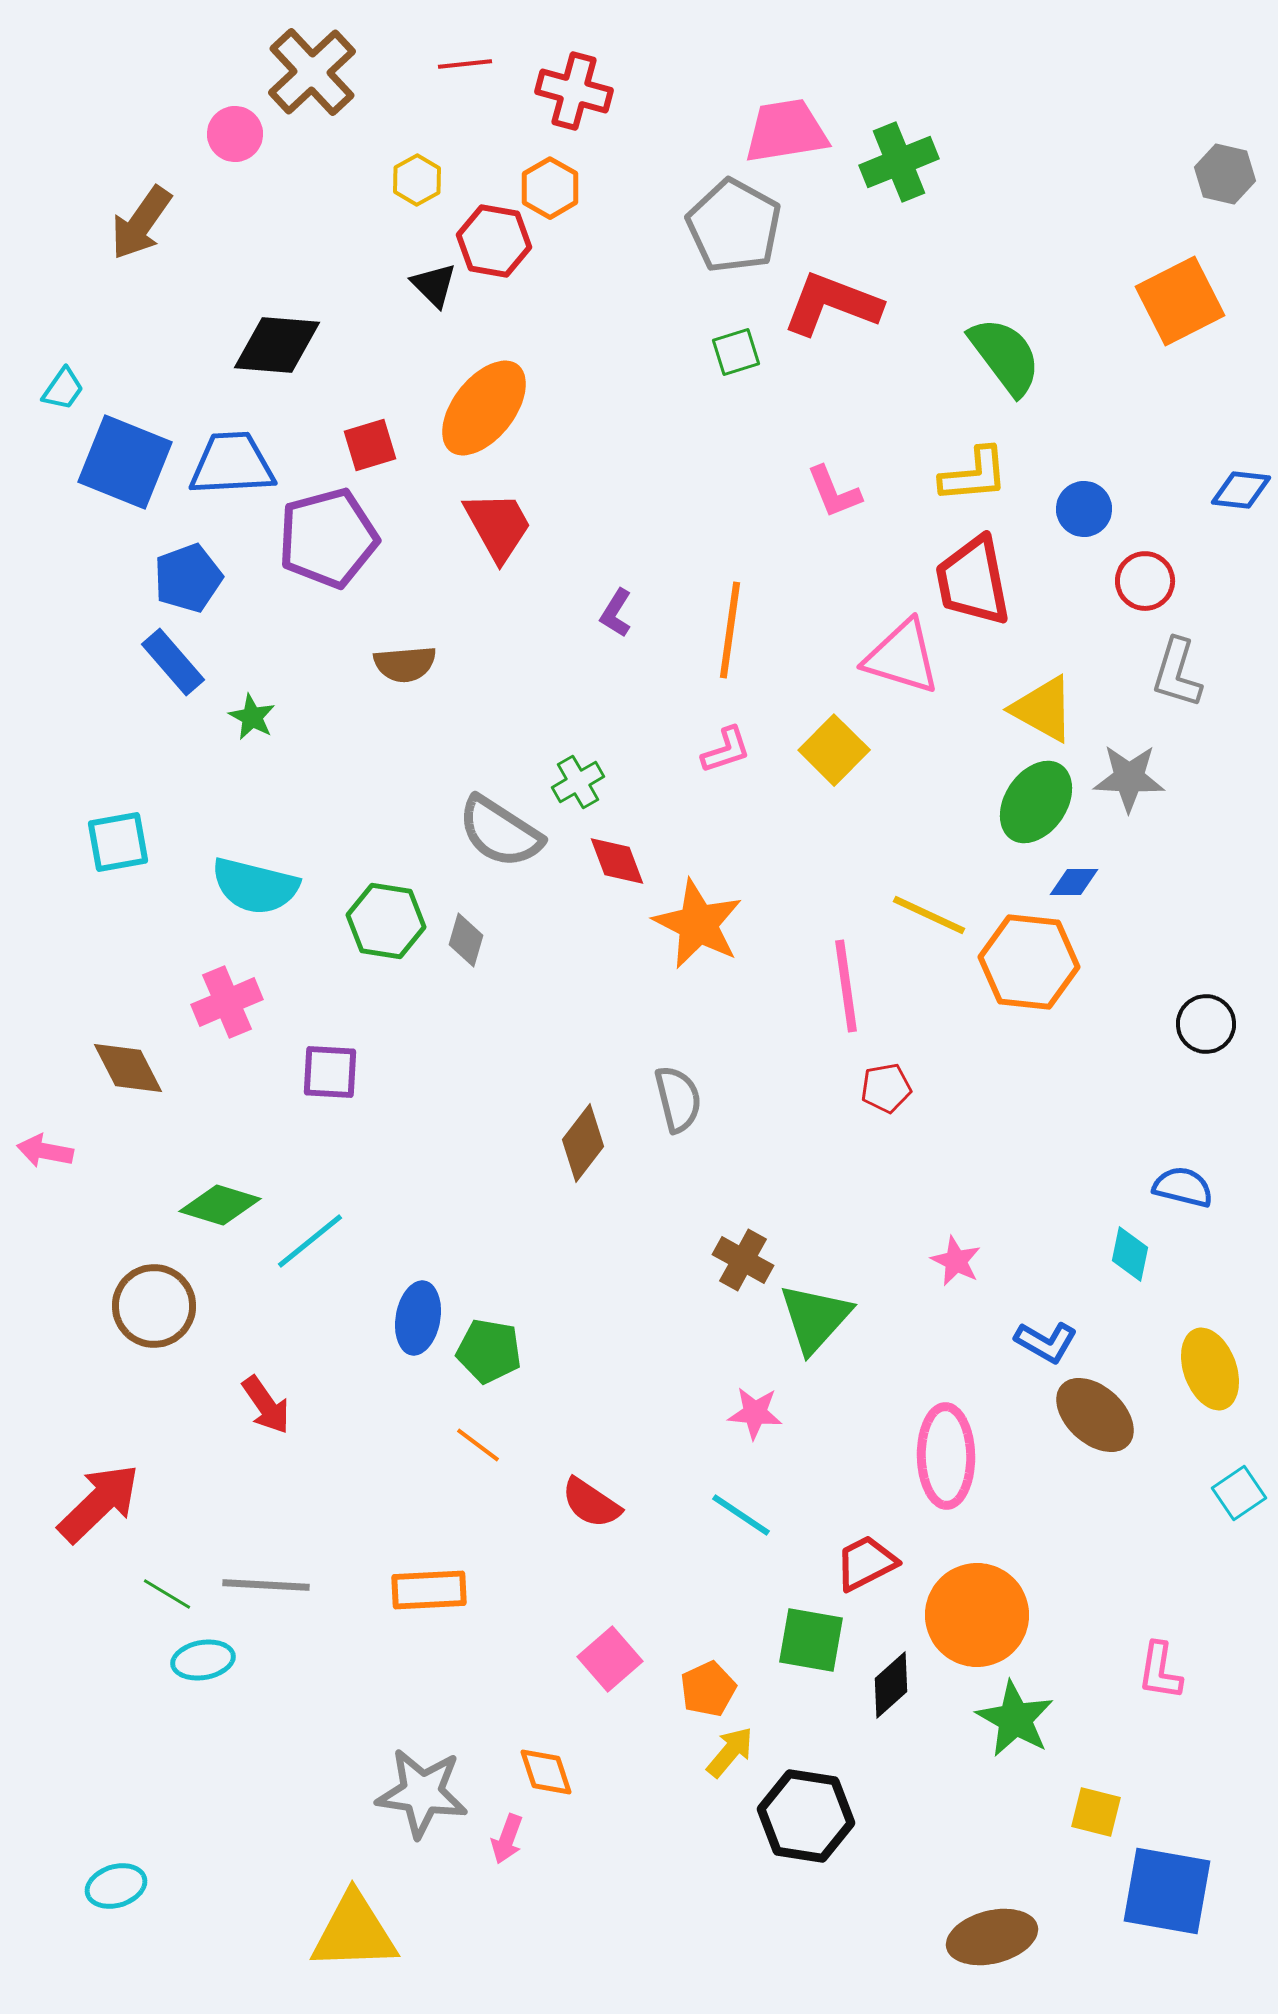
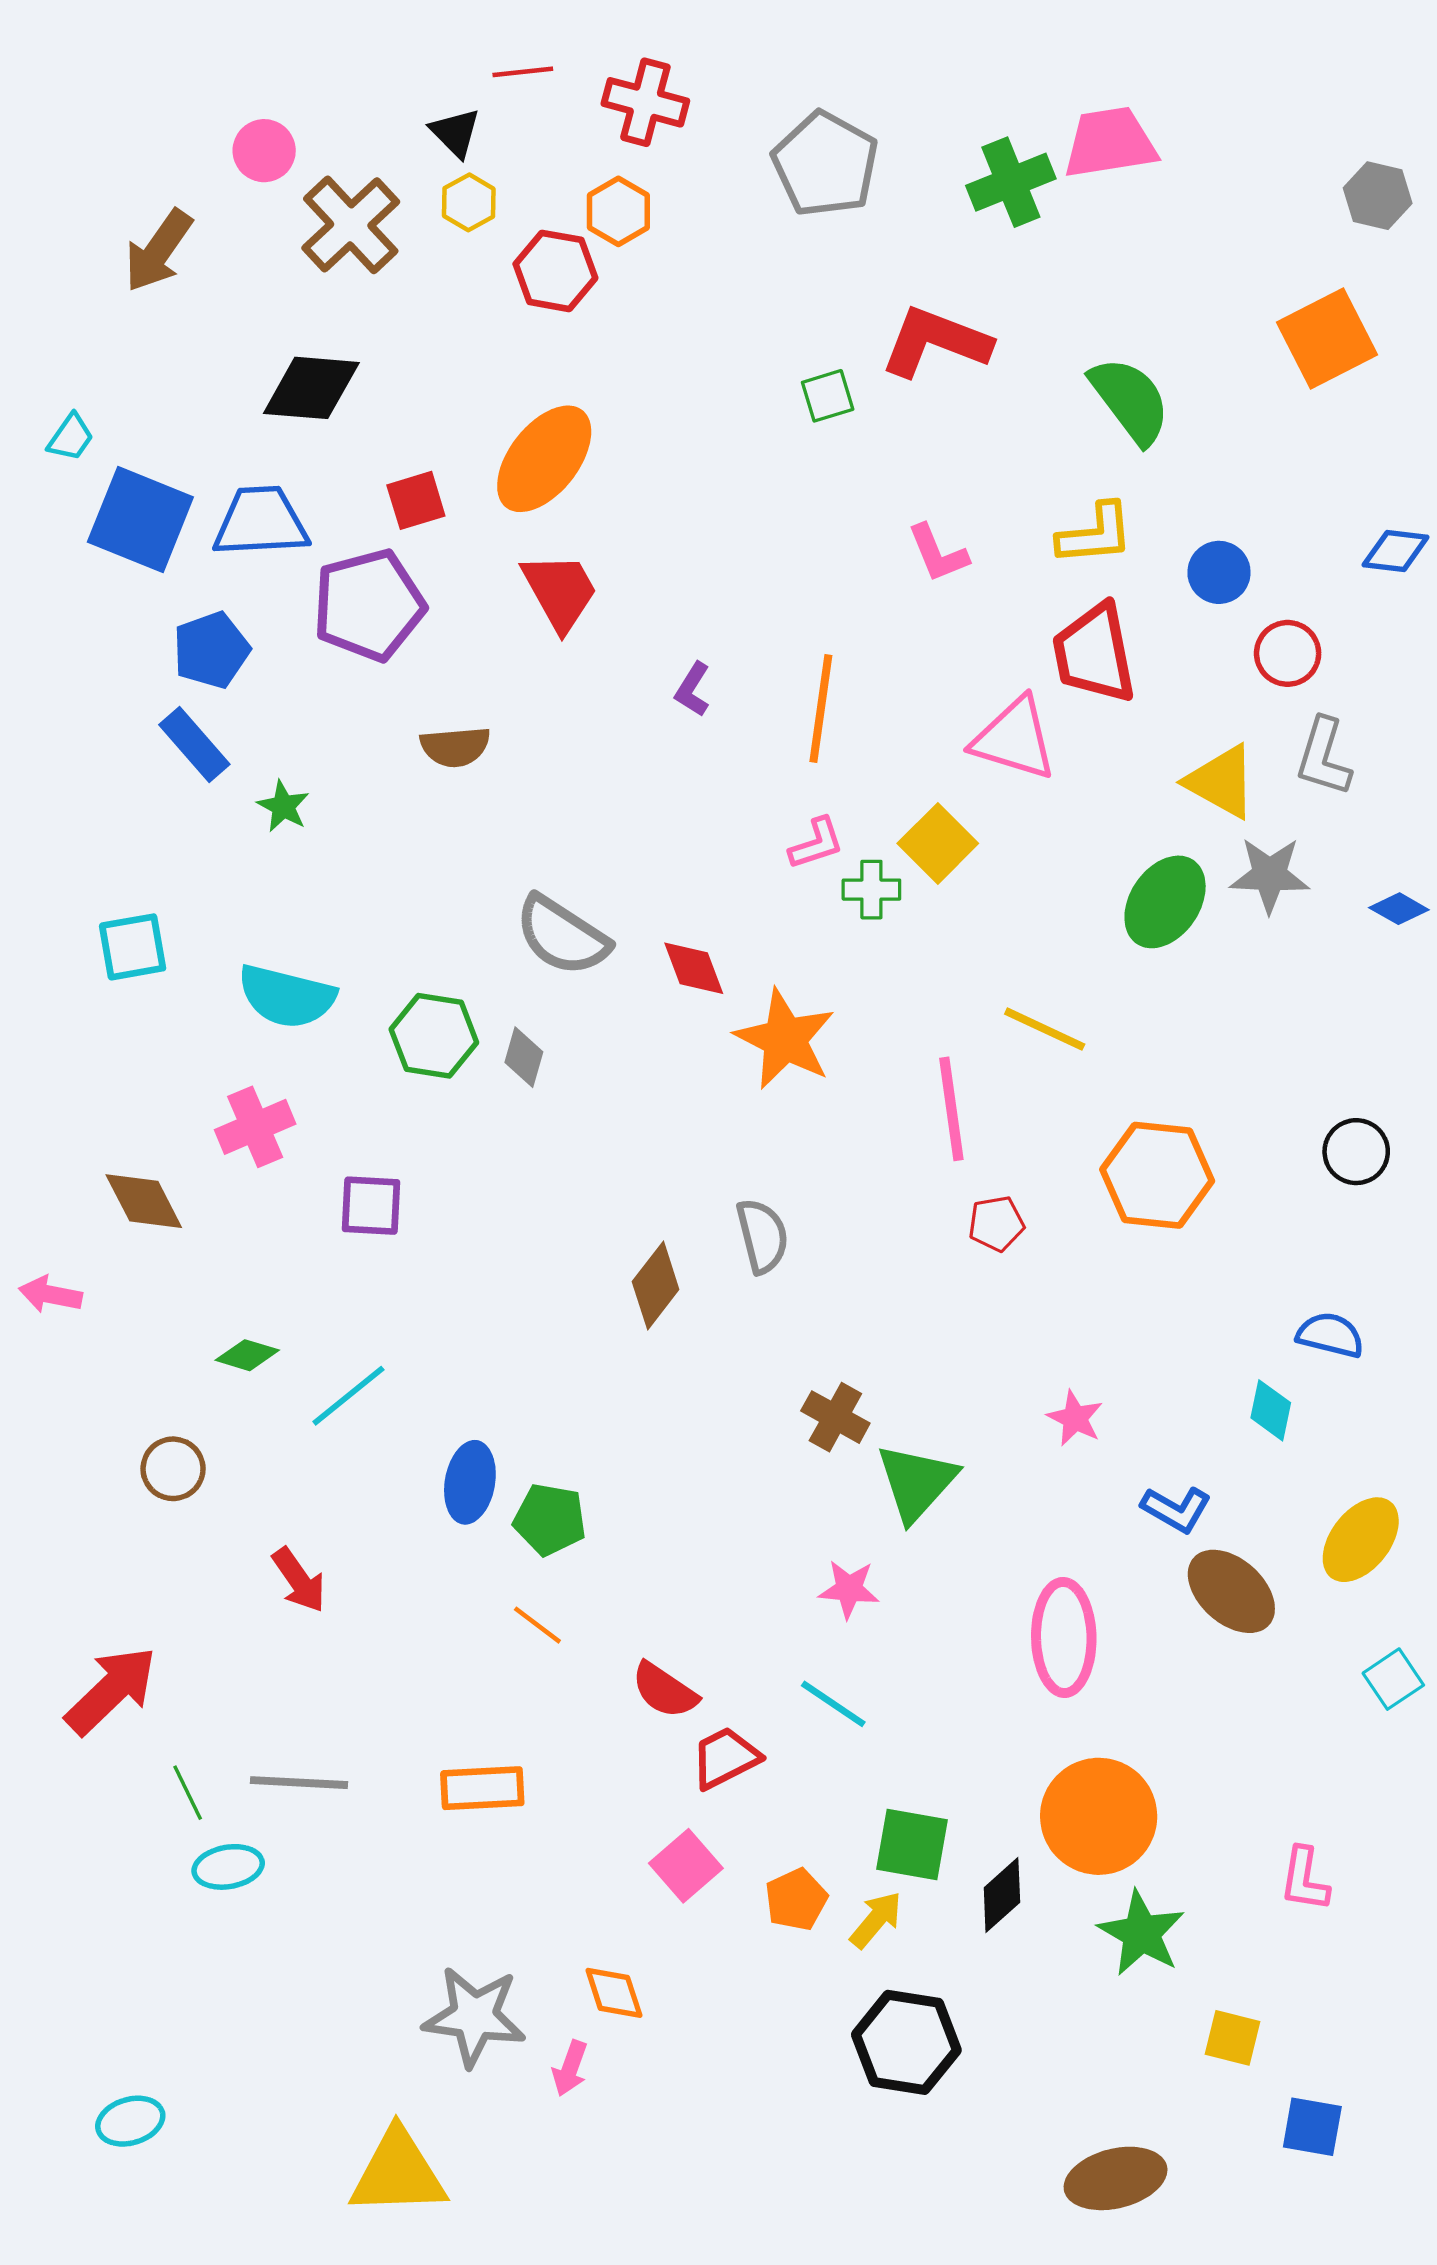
brown cross: (312, 72) -> (351, 225), moved
pink trapezoid: (786, 131) -> (1110, 143), moved
gray pentagon: (734, 226) -> (825, 164), moved
black triangle: (434, 285) -> (455, 133), moved
yellow triangle: (1043, 709) -> (1221, 782), moved
green cross: (578, 782) -> (871, 890), moved, turned 30
blue diamond: (1074, 882) -> (1399, 909), moved, turned 30
orange hexagon: (1029, 962) -> (1157, 1175), moved
green diamond: (220, 1205) -> (247, 1355), size x0.7
brown circle: (154, 1306) -> (173, 1469), size x0.7
yellow ellipse: (1210, 1369) -> (1361, 1540), turned 58
red trapezoid: (866, 1563) -> (725, 1758), moved
green line: (167, 1594) -> (188, 1793), turned 33
yellow arrow: (730, 1752) -> (876, 1920), moved
blue square: (1167, 1891) -> (1312, 2127), size x0.6

